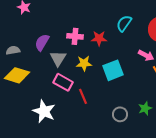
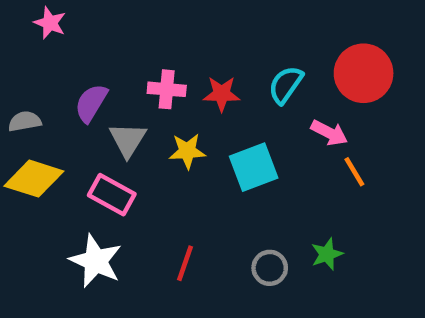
cyan semicircle: (124, 23) -> (286, 85), moved
pink rectangle: (63, 82) -> (112, 195), moved
red line: (83, 96) -> (185, 263), moved, turned 42

